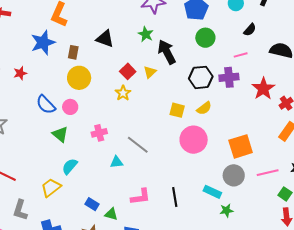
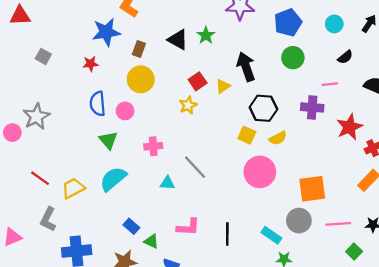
green star: (146, 34) -> (206, 35), moved
red star: (20, 73) -> (91, 64), moved
black hexagon: (201, 77) -> (263, 108), moved
blue semicircle: (46, 105) -> (98, 104), turned 30
cyan semicircle: (70, 166) -> (113, 179), size x1.4
yellow trapezoid: (51, 188) -> (73, 188), moved

